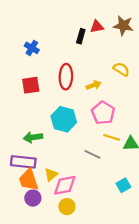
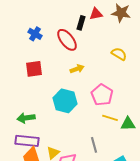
red ellipse: (66, 77) -> (67, 40), moved, turned -40
yellow arrow: (94, 85) -> (77, 69), moved
green arrow: (33, 137) -> (26, 118), moved
gray line: (92, 154) -> (94, 145), moved, turned 49

